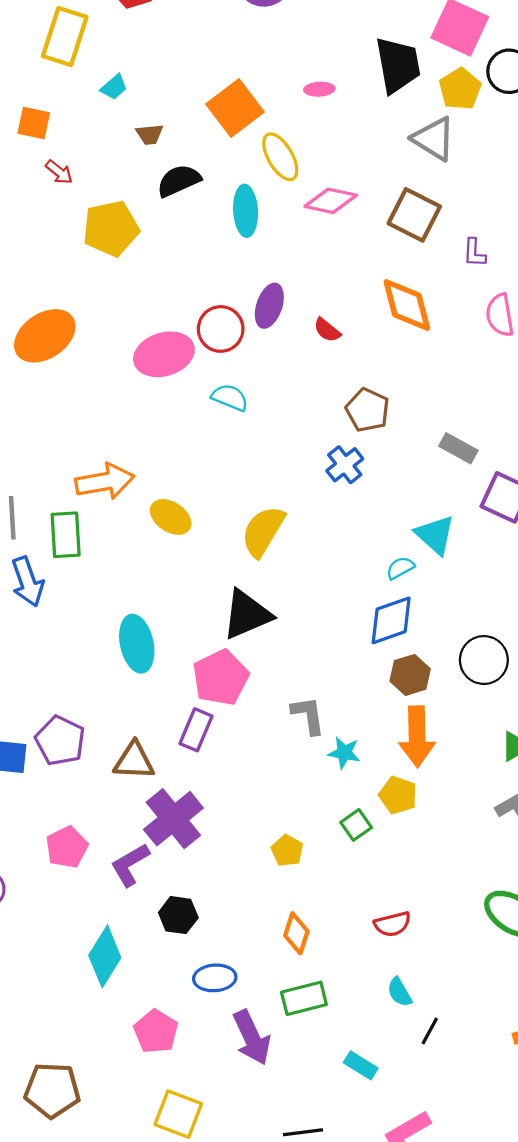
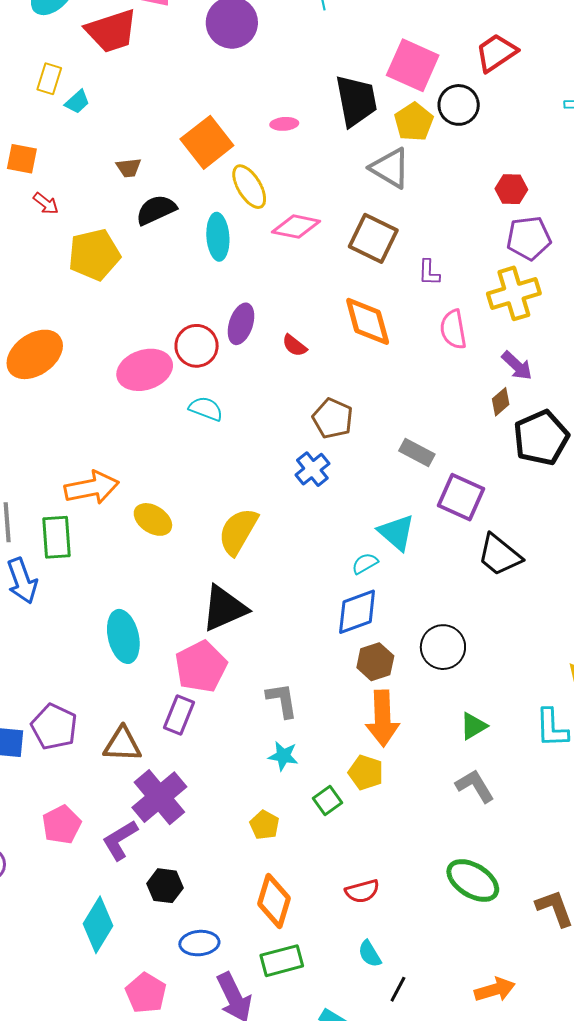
yellow rectangle: (65, 37) -> (49, 79), size x0.6
cyan trapezoid: (114, 87) -> (77, 102), moved
cyan star: (344, 753) -> (283, 756), moved
orange diamond: (296, 933) -> (274, 901), size x1.4

